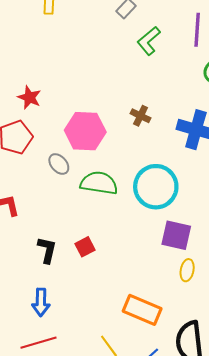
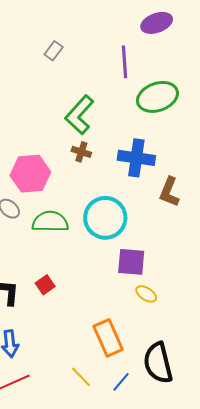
green L-shape: (149, 41) -> (79, 115), moved, size x1.4
yellow ellipse: (187, 270) -> (146, 294), turned -60
orange rectangle: (142, 310) -> (108, 338), turned 51

